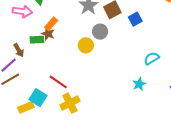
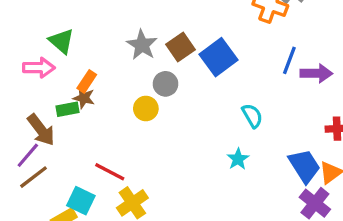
blue square: (135, 19) -> (219, 57), size x1.6
brown arrow: (19, 50) -> (41, 130), size x1.5
cyan semicircle: (152, 58) -> (252, 116), turned 98

